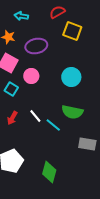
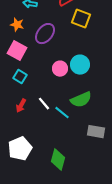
purple ellipse: (36, 46) -> (45, 34), turned -40
pink circle: (31, 76) -> (60, 69), moved
green semicircle: (72, 112) -> (81, 100), turned -35

